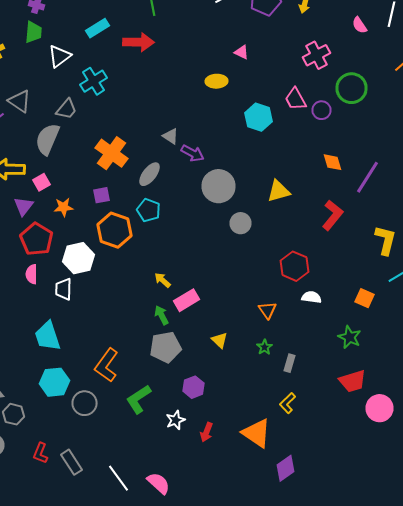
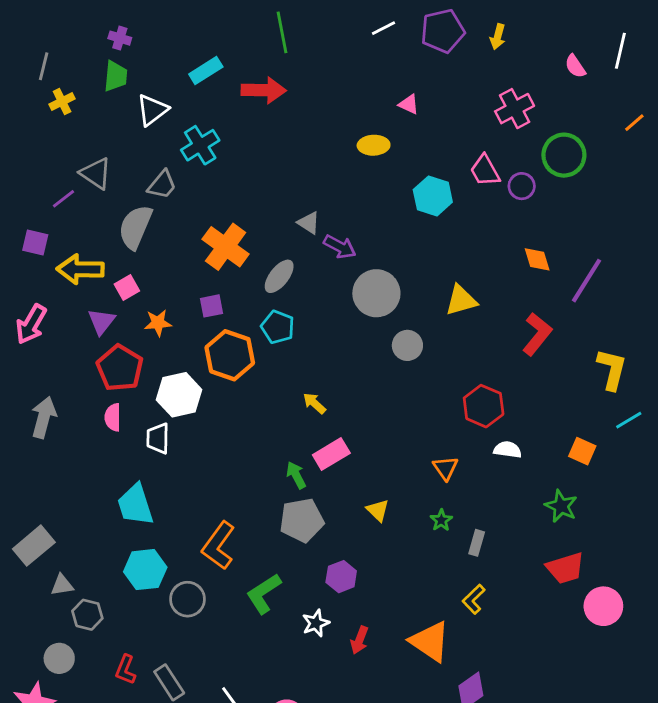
yellow arrow: (162, 280) -> (314, 403), moved

